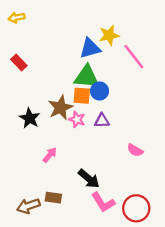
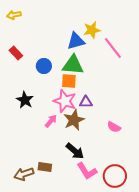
blue circle: (100, 91) -> (44, 66), moved
brown star: (60, 108) -> (74, 120), moved
pink star: (77, 119) -> (65, 101), size x1.6
pink arrow: (50, 155) -> (51, 121), moved

